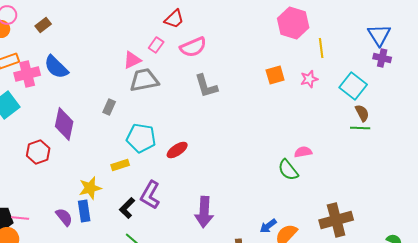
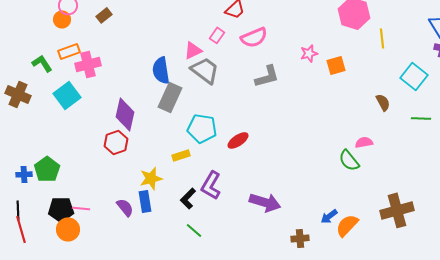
blue semicircle: (56, 67) -> (161, 70), moved, turned 36
pink star: (309, 79) -> (309, 53), moved
gray trapezoid: (144, 80) -> (205, 70), turned 48
gray L-shape: (206, 86) -> (267, 76), turned -88
gray rectangle: (109, 107) -> (170, 97), size x1.8
brown semicircle: (362, 113) -> (383, 102), moved
red hexagon: (38, 152) -> (116, 142), moved
purple arrow: (204, 212) -> (265, 202), turned -76

